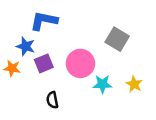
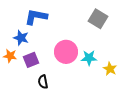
gray square: (117, 39) -> (98, 19), moved
purple square: (44, 63) -> (31, 60), moved
cyan star: (102, 84) -> (89, 58), moved

